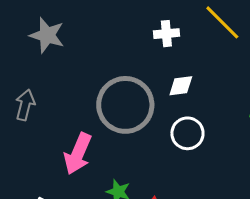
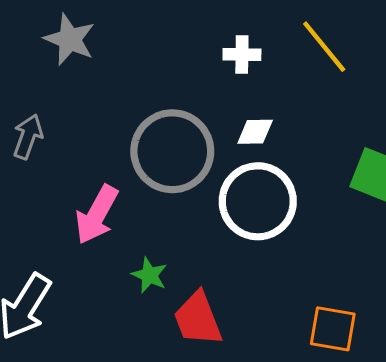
white circle: (187, 133) -> (258, 201), size x1.6

